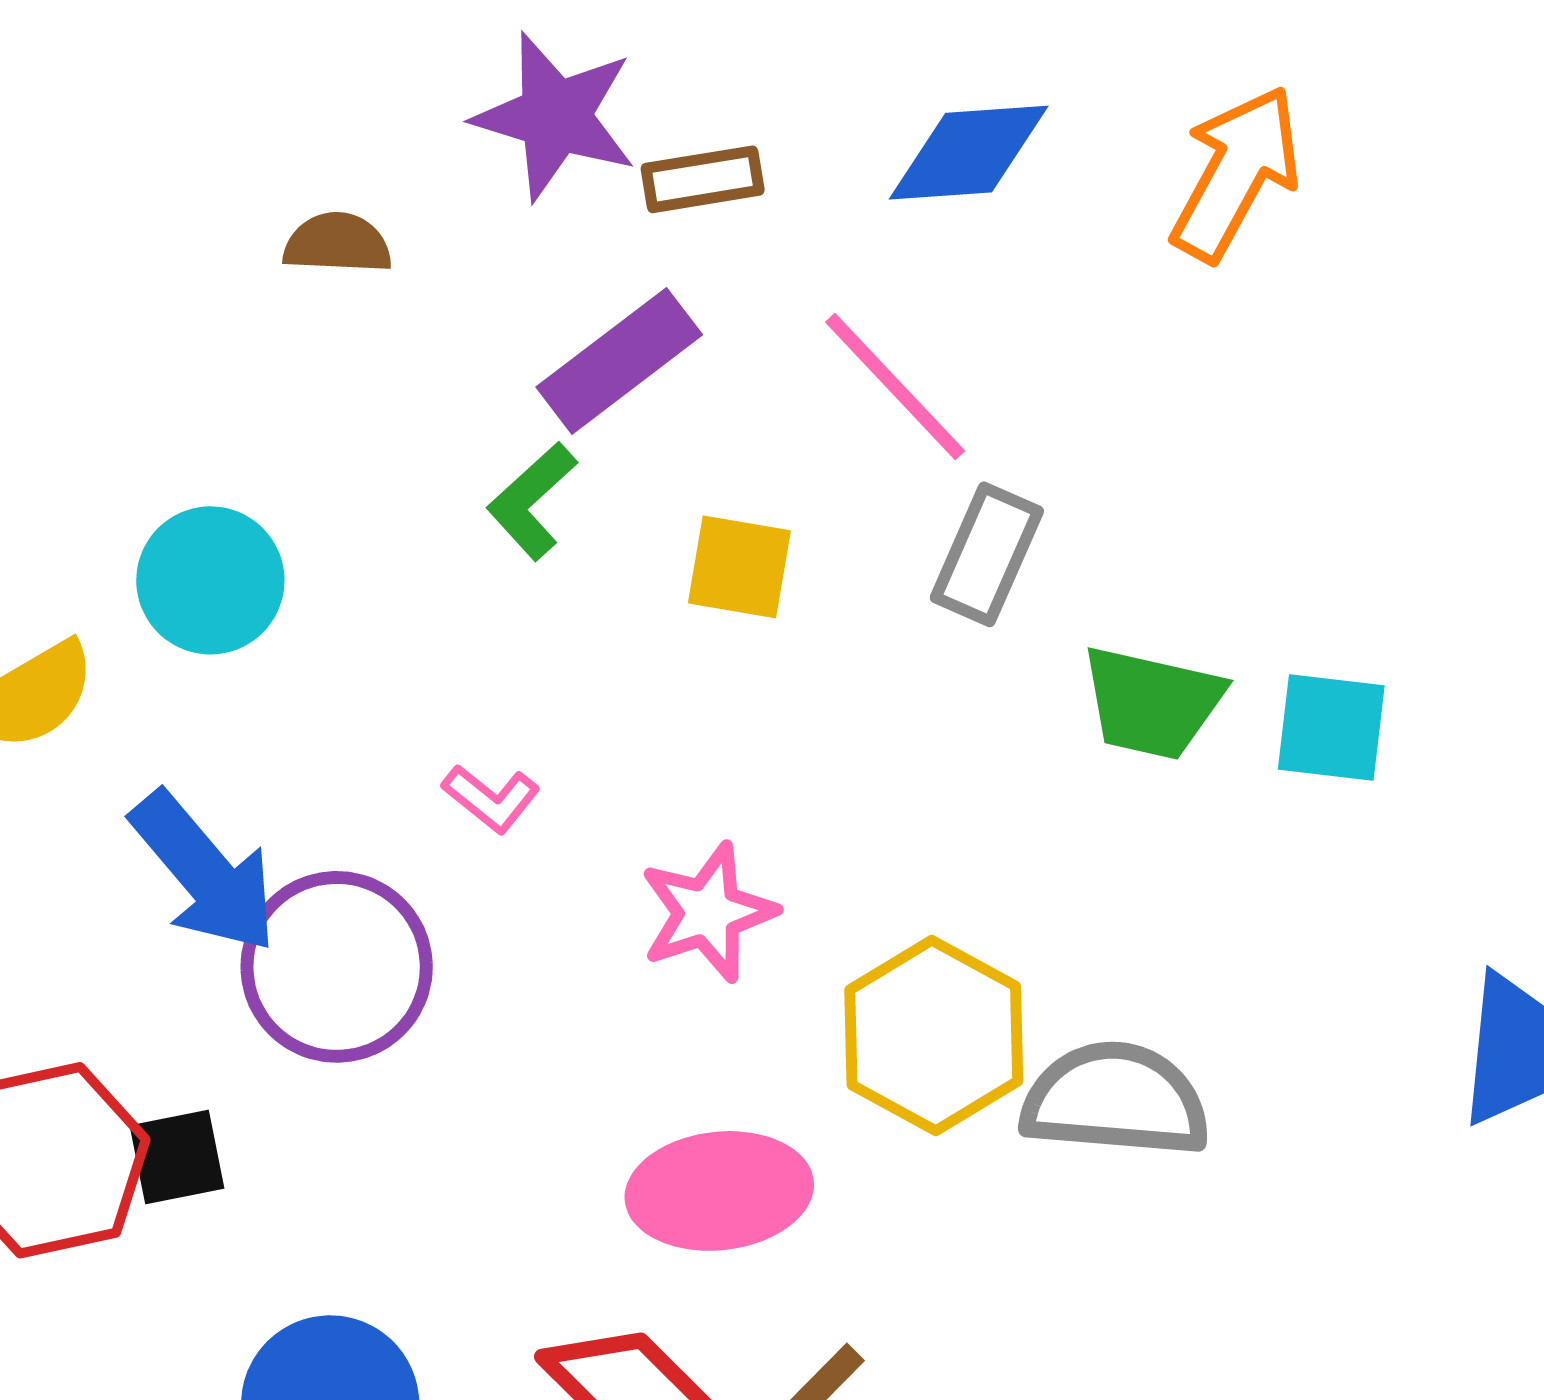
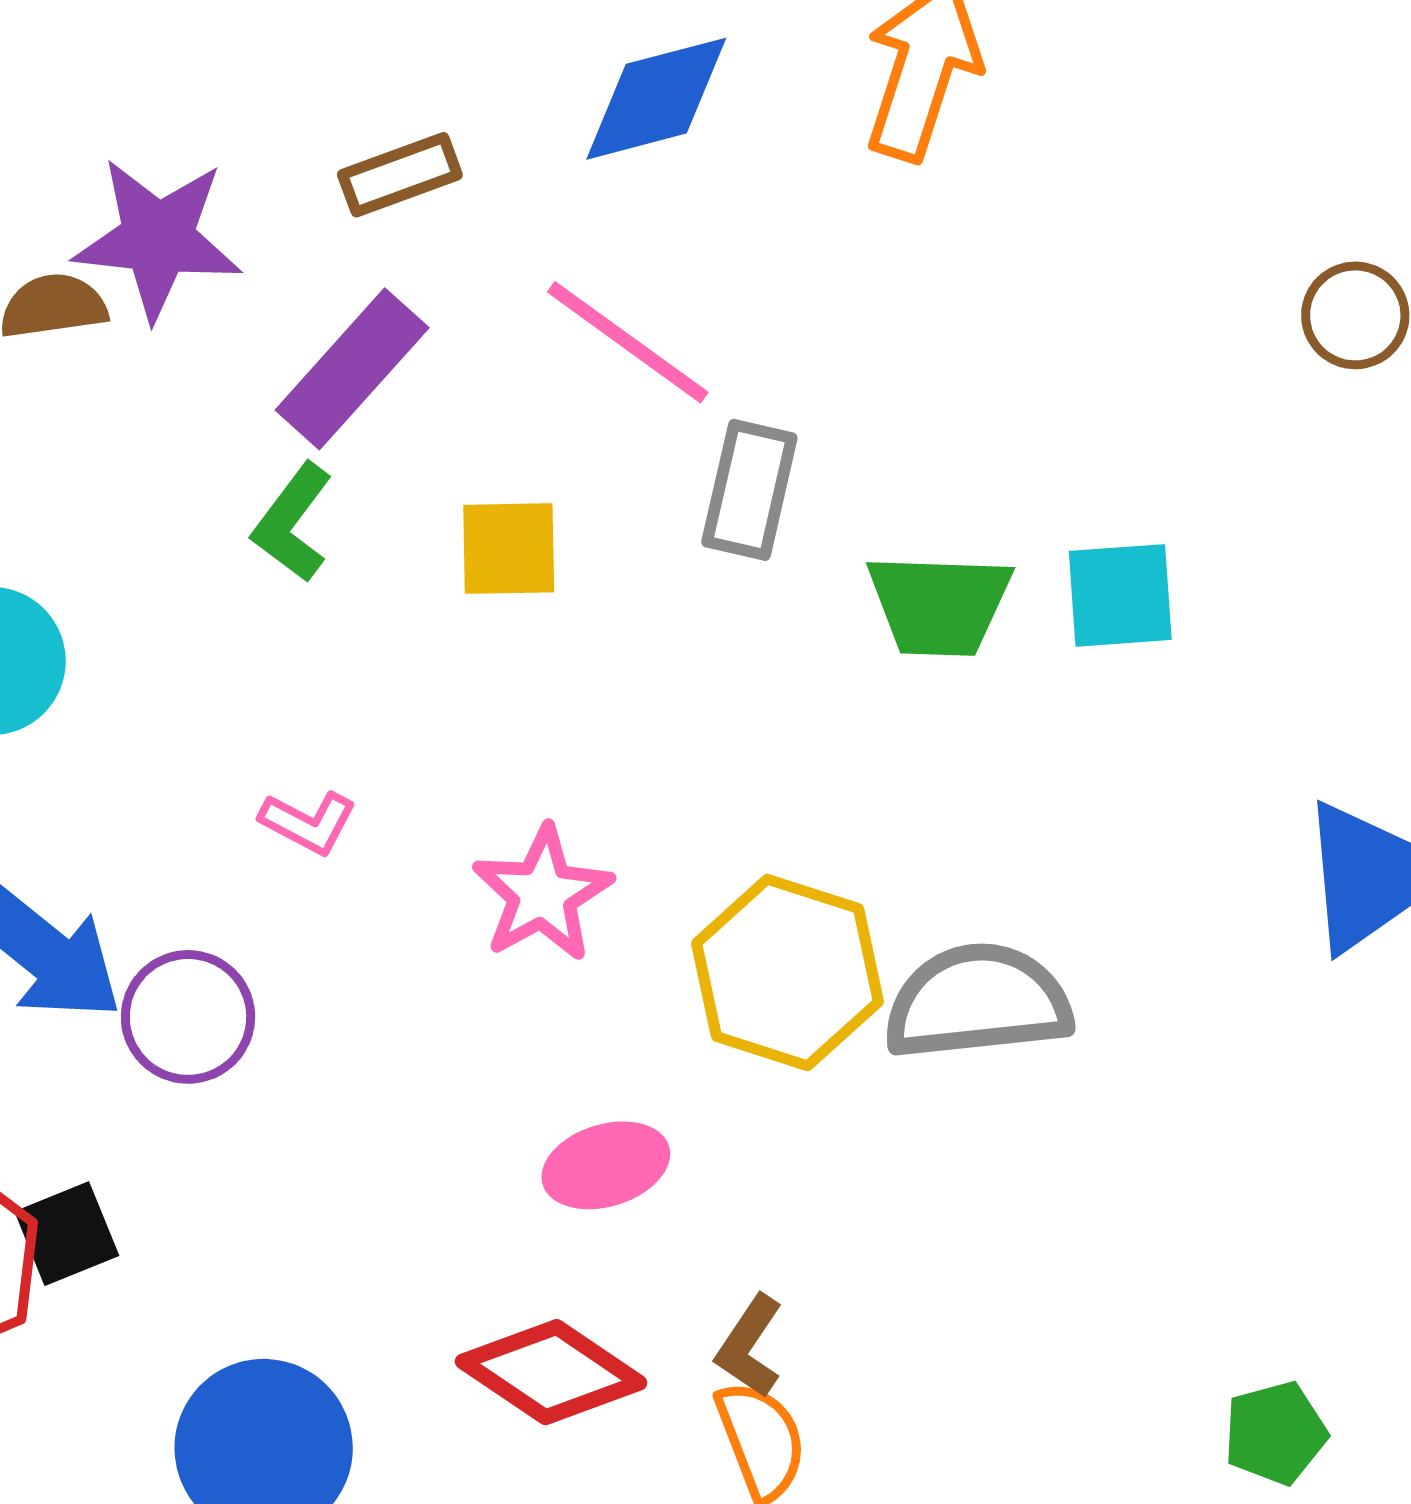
purple star: (555, 116) -> (158, 239), moved
purple circle: (337, 967) -> (188, 1017), size x0.7
pink ellipse: (719, 1191) -> (606, 1165), size x0.7

